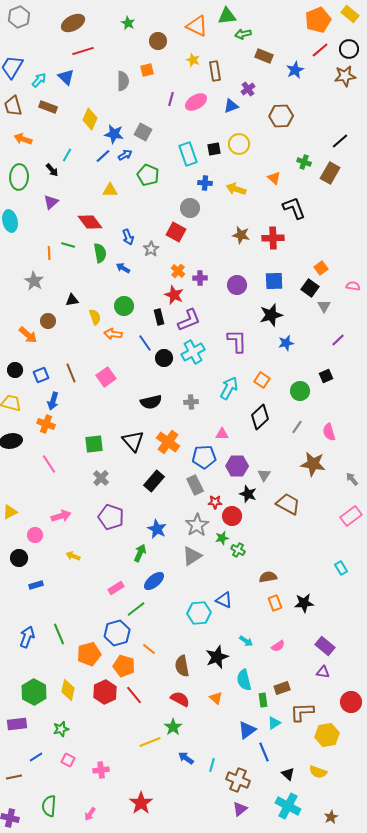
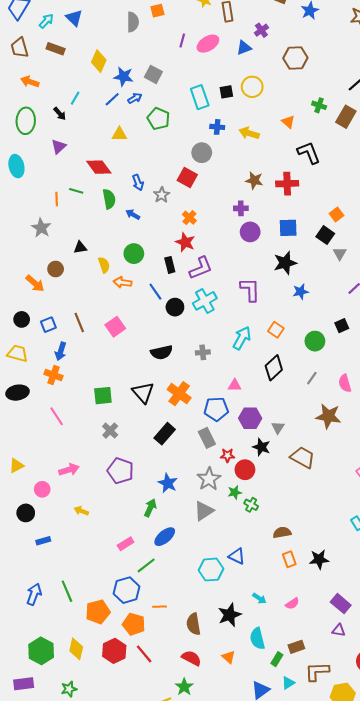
purple cross: (200, 278) -> (241, 208), moved
orange line: (149, 649) -> (160, 607), turned -40
green rectangle: (263, 700) -> (277, 659), turned 40

